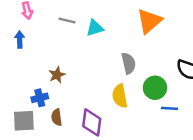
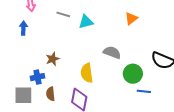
orange triangle: (149, 21) -> (131, 18), size x0.6
gray semicircle: (129, 63) -> (112, 52), turned -60
yellow semicircle: (120, 96) -> (87, 73), moved

